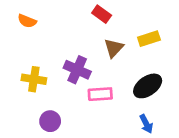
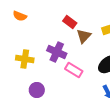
red rectangle: (102, 14) -> (70, 22), moved
pink rectangle: (100, 94) -> (74, 70), turned 36

